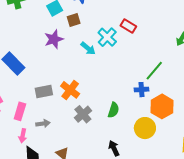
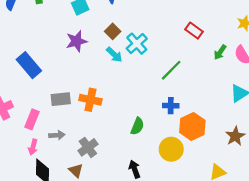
brown square: (74, 20) -> (113, 31), moved, turned -32
red rectangle: (128, 26) -> (194, 31), moved
green line: (154, 71) -> (171, 70), moved
orange cross: (70, 90) -> (90, 100), turned -30
gray cross: (83, 114) -> (88, 147), moved

